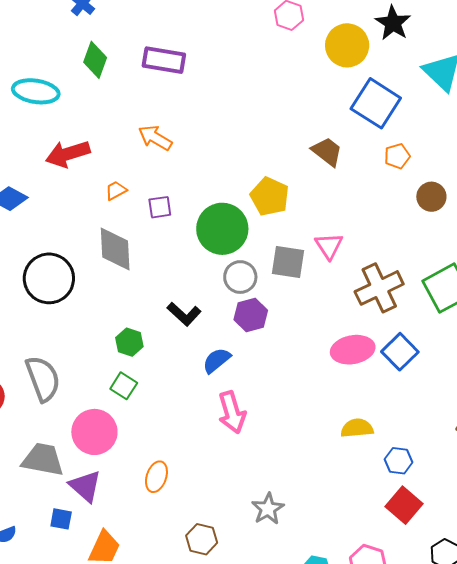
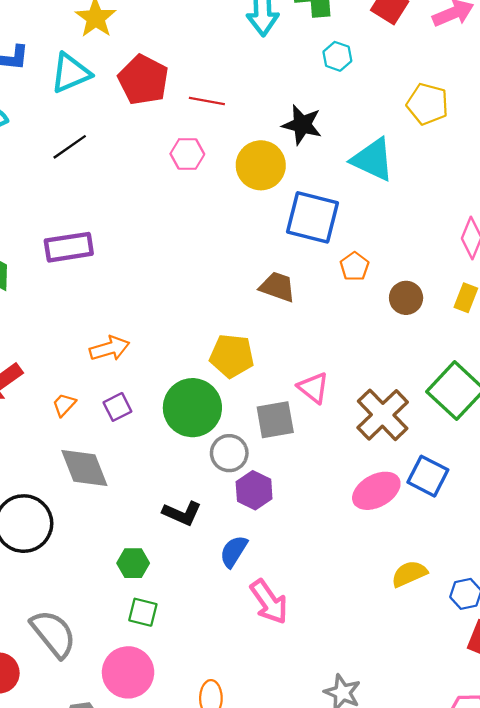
orange arrow: (155, 138) -> (110, 348), moved, turned 152

